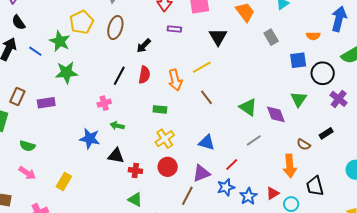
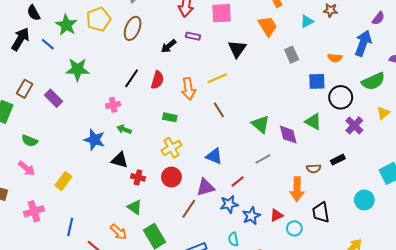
green star: (60, 41) -> (66, 25), moved
black arrow: (144, 46) -> (169, 46), moved
green triangle: (299, 99) -> (313, 122), turned -42
purple rectangle: (46, 103) -> (54, 98), turned 48
brown semicircle: (304, 145) -> (314, 169), turned -40

